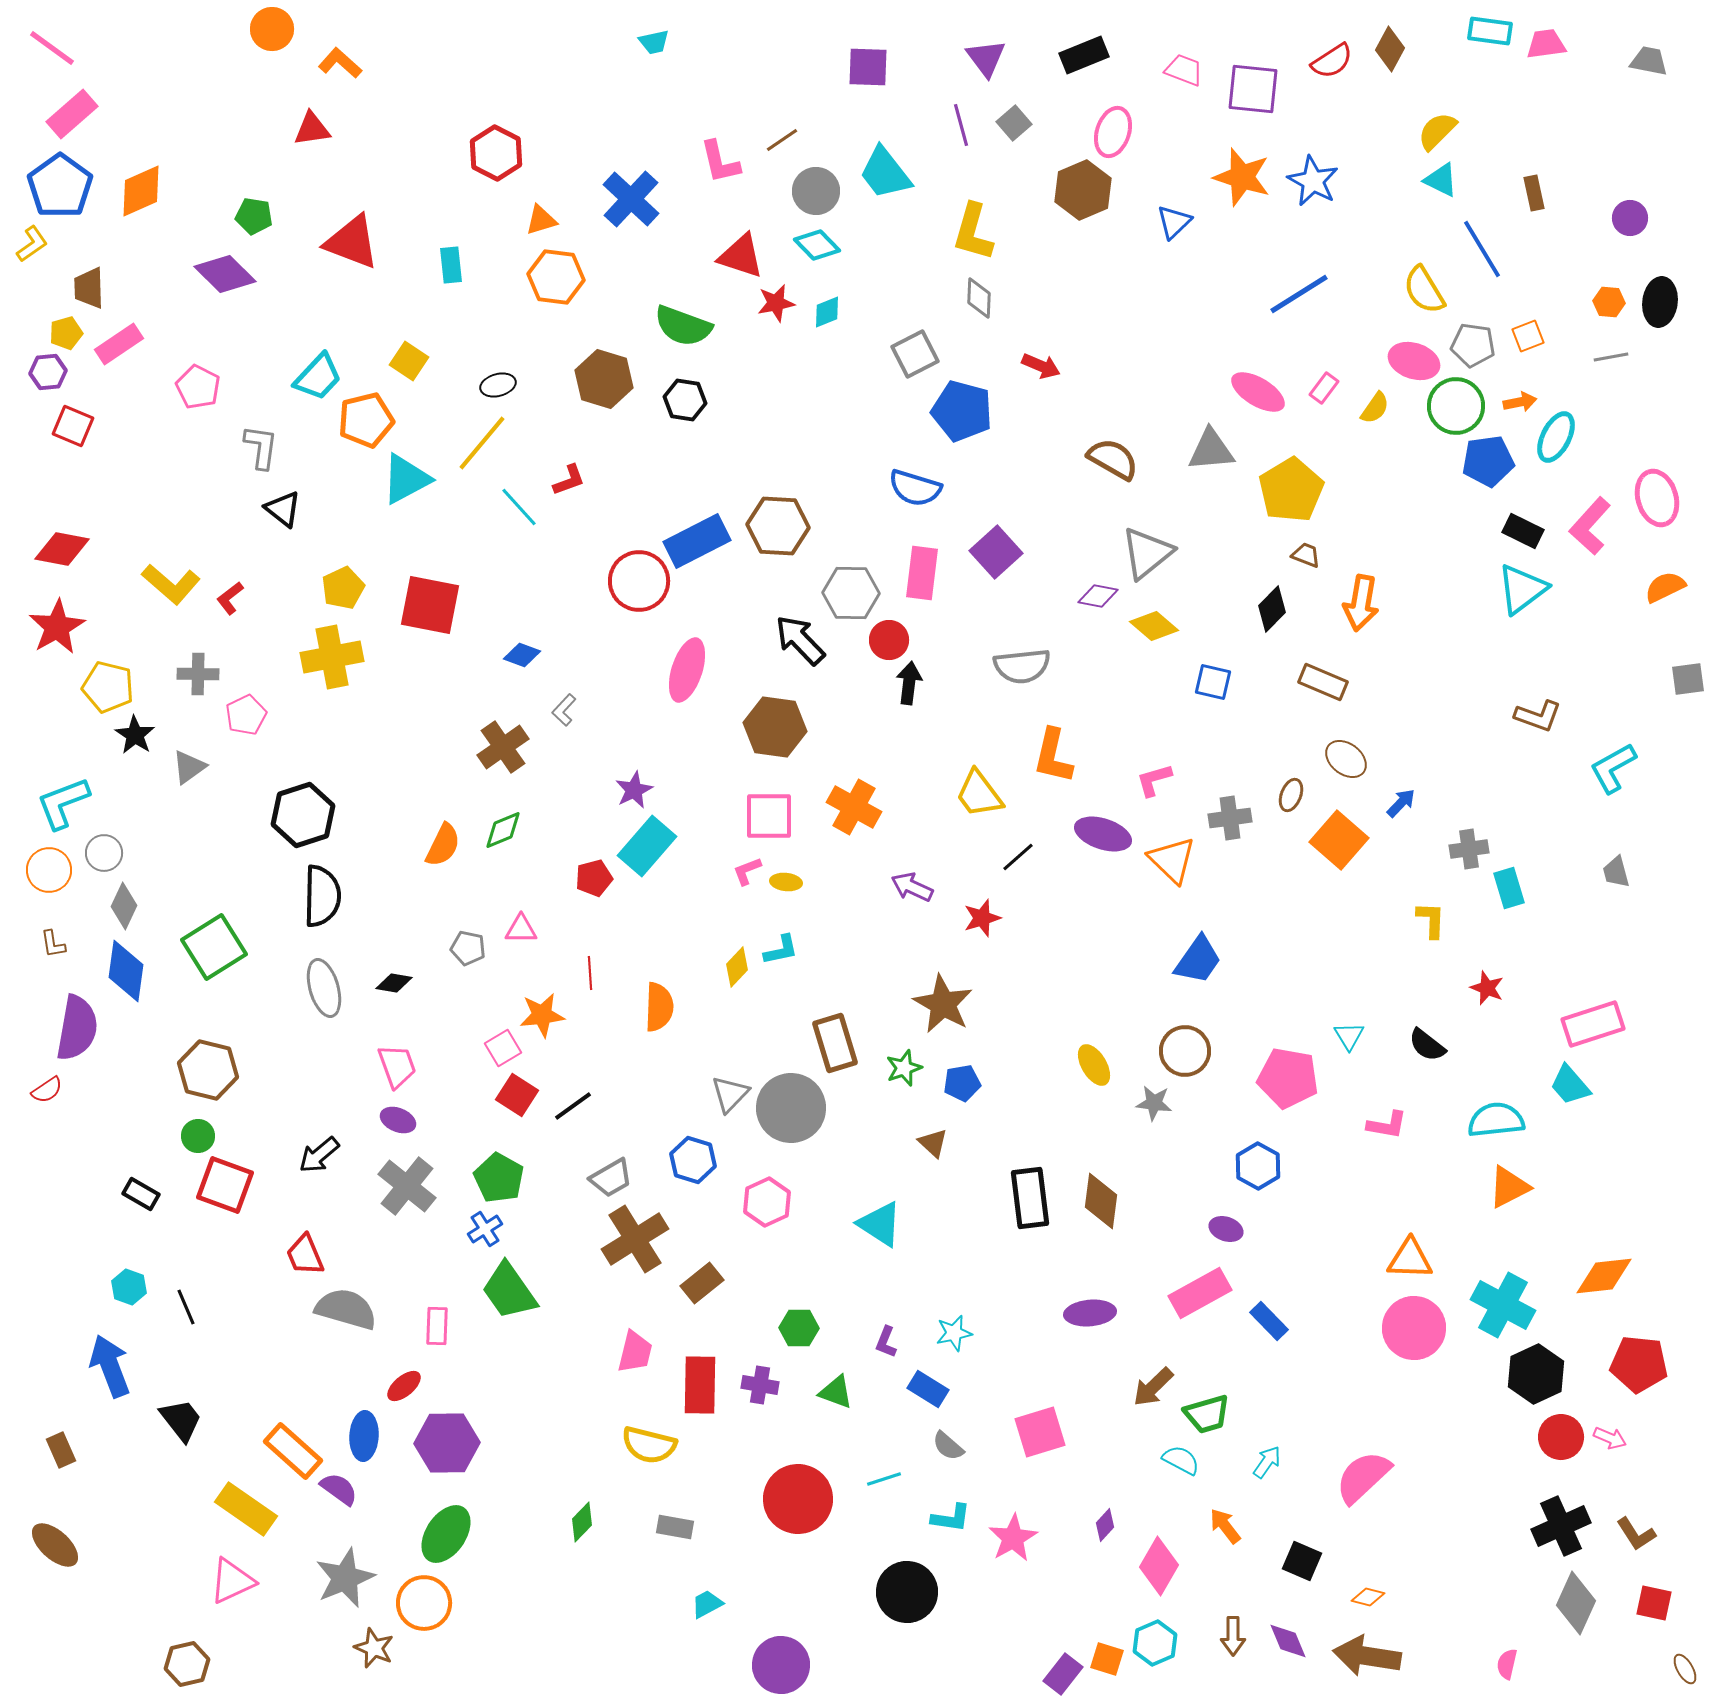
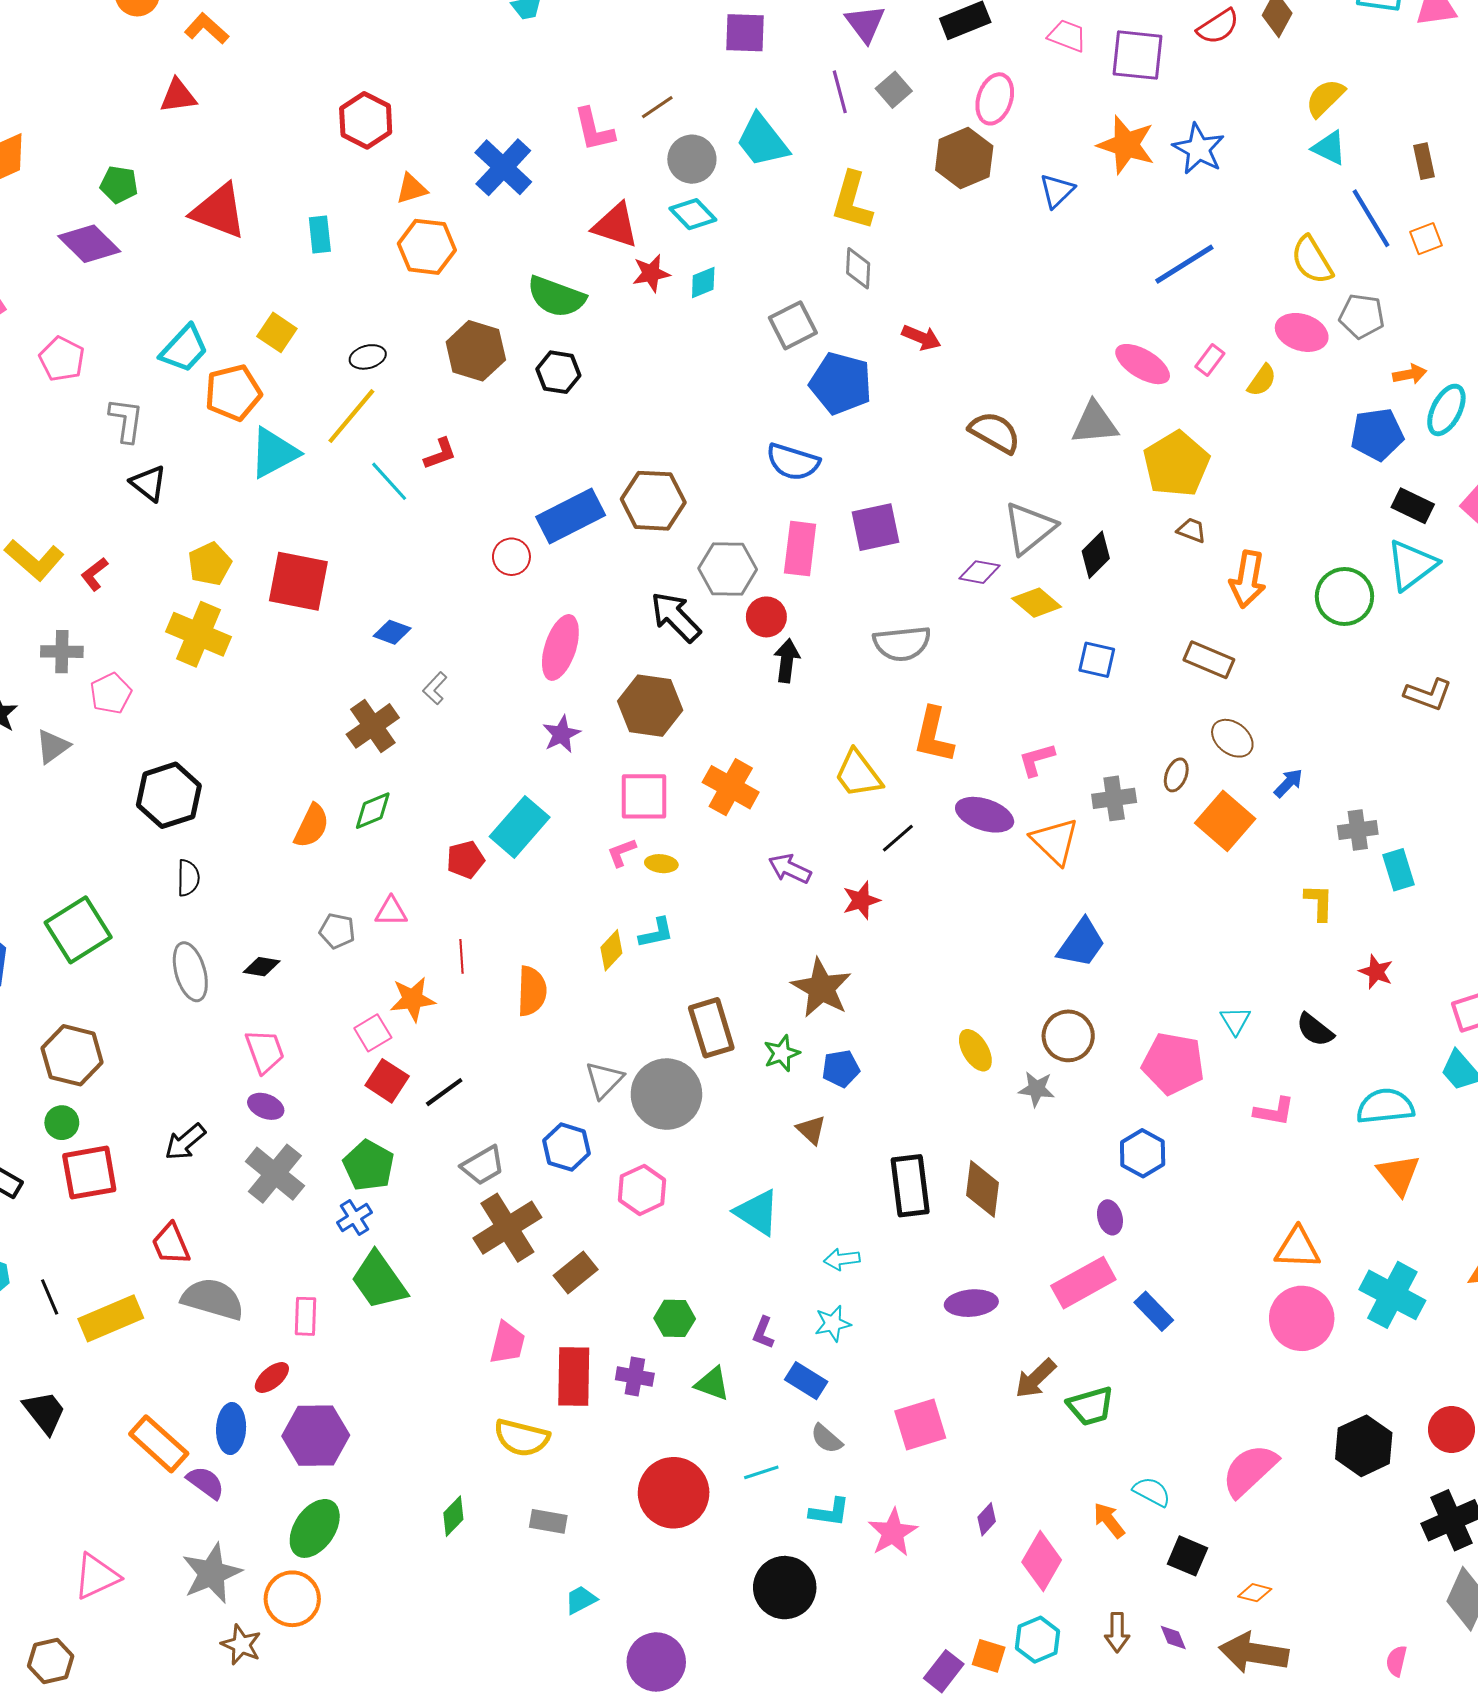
orange square: (1528, 336) -> (1426, 239), moved
green circle: (1456, 406) -> (1344, 597), moved
purple square: (996, 552) -> (875, 527), turned 30
red circle: (639, 581) -> (511, 557), size x0.6
black diamond: (1272, 609) -> (1096, 555), moved
yellow cross: (332, 657) -> (198, 634), turned 34
purple star: (634, 790) -> (561, 734), moved
black semicircle: (322, 896) -> (188, 878), size x0.6
red square: (225, 1185) -> (89, 1173), turned -30
orange triangle: (1509, 1187) -> (1399, 1175), turned -42
purple ellipse: (1226, 1229) -> (1110, 1217), turned 56
black hexagon: (1536, 1374) -> (1364, 1446), moved
cyan semicircle: (1181, 1460) -> (1152, 1492), moved
cyan arrow: (1267, 1462) -> (842, 1259), moved, turned -132
yellow rectangle: (246, 1509) -> (111, 1318), moved, turned -58
purple diamond: (1288, 1641) -> (1173, 1638), size x0.7

